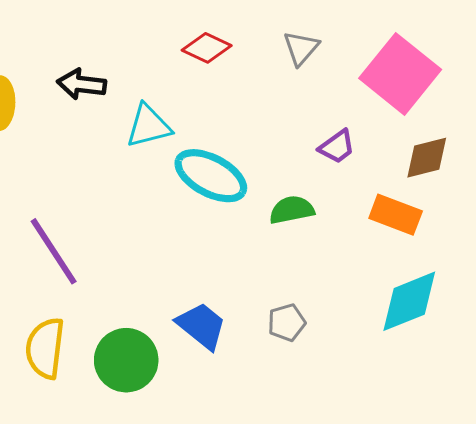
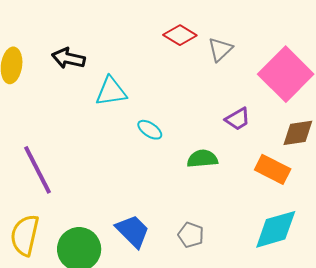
red diamond: (207, 48) -> (180, 35), moved
cyan ellipse: (211, 176) -> (150, 130), size x0.5
gray pentagon: (287, 323) -> (191, 235), turned 30

